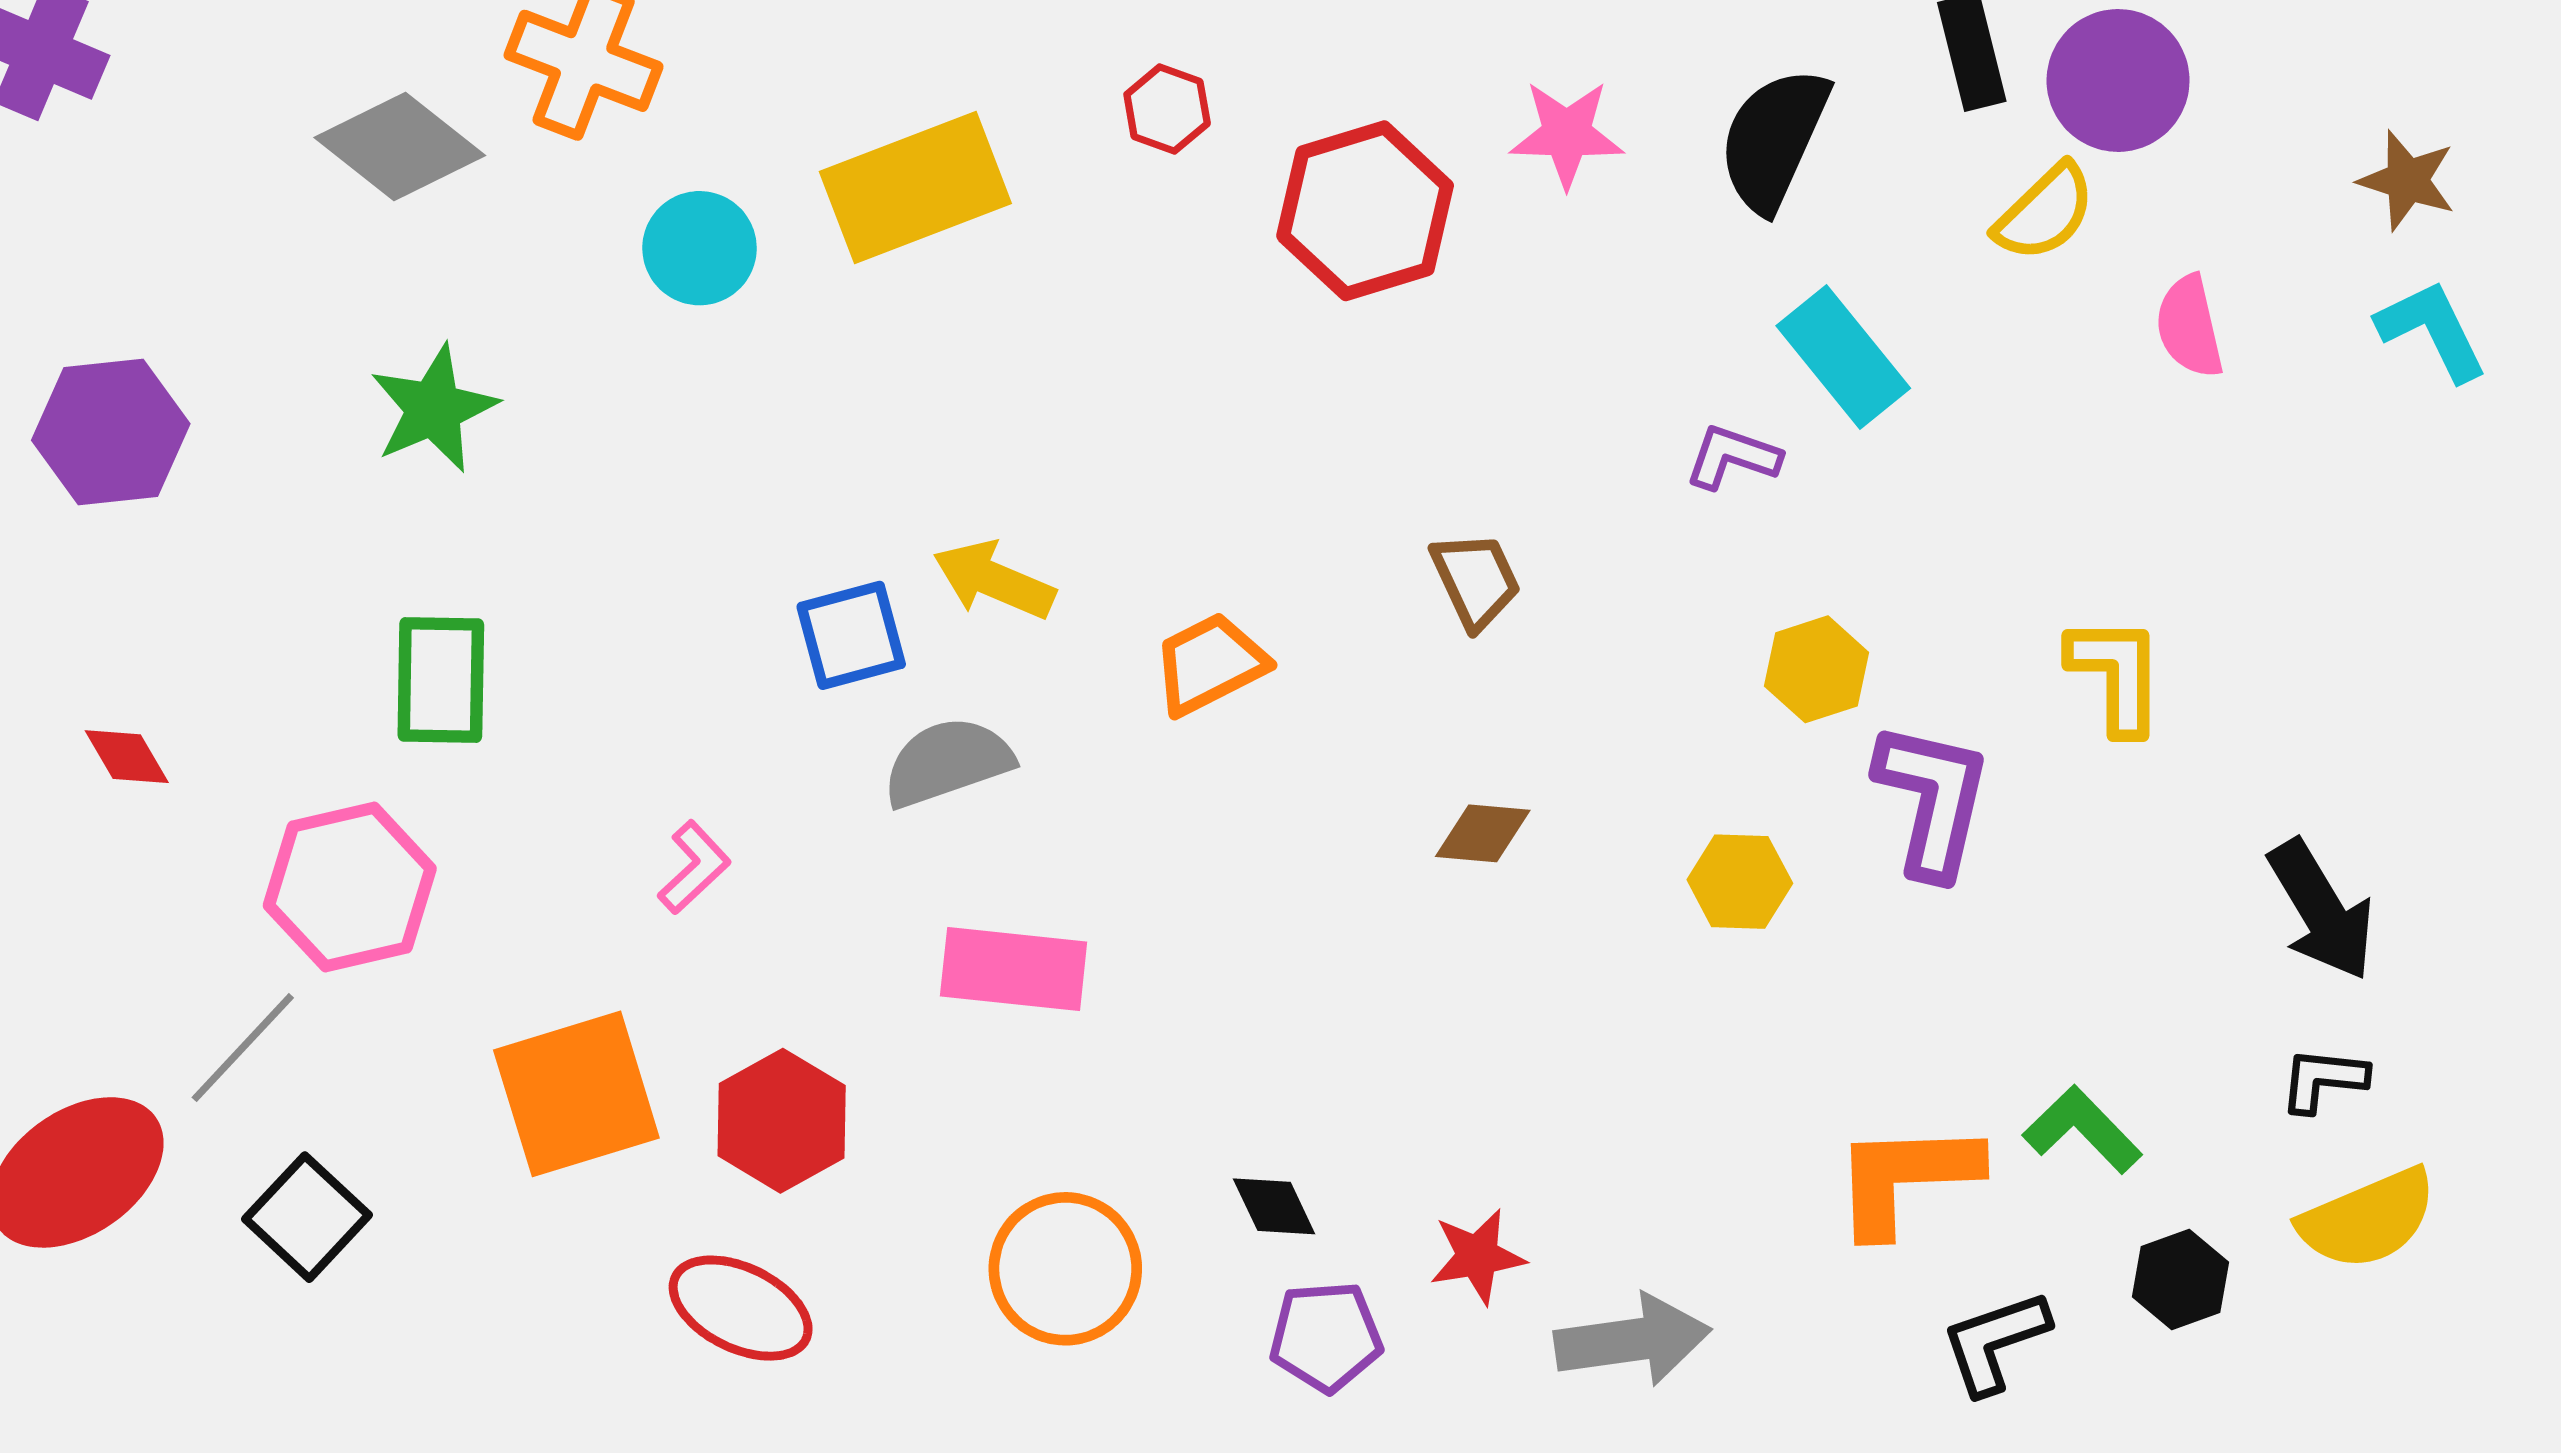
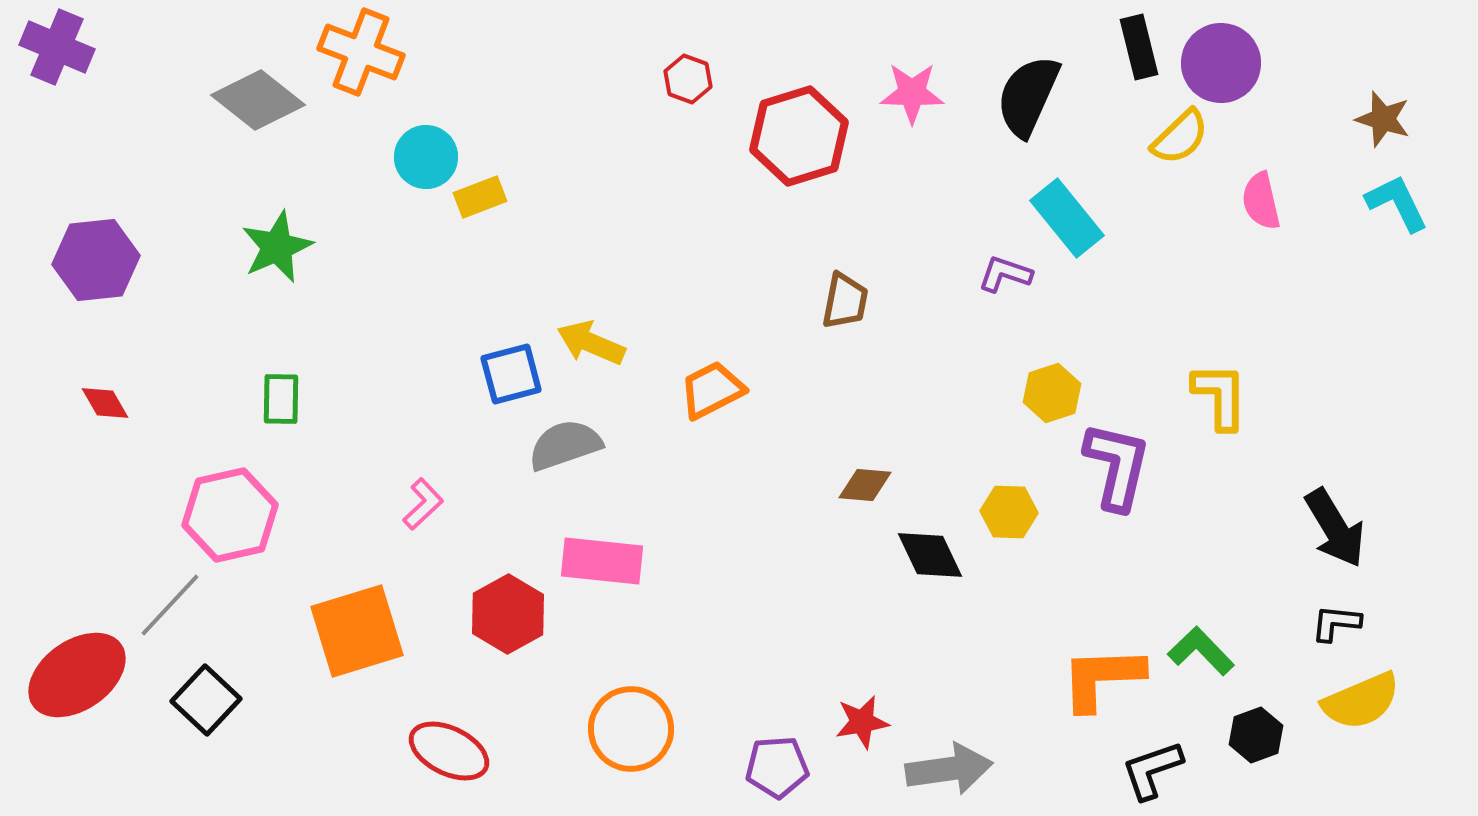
yellow rectangle: (915, 188) -> (480, 197), moved, size x0.5
brown trapezoid: (1476, 580) -> (845, 301), moved, turned 36
green rectangle: (441, 680) -> (281, 399), size x0.7
red diamond: (127, 757) -> (105, 403), moved
red hexagon: (782, 1121) -> (508, 614), moved
black diamond: (1274, 1206) -> (930, 555), moved, size x1.4

